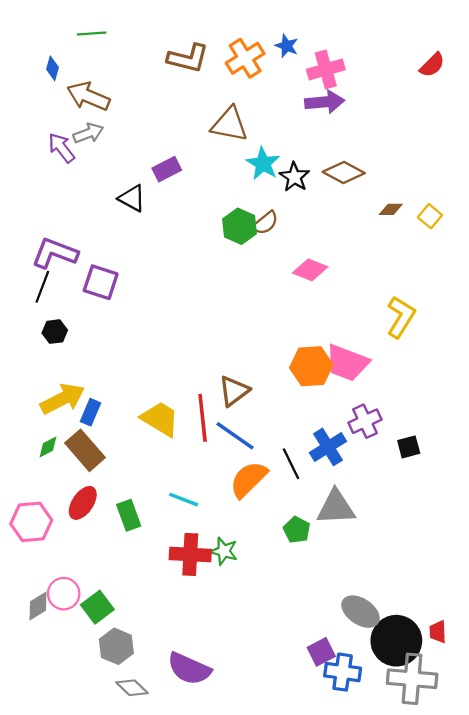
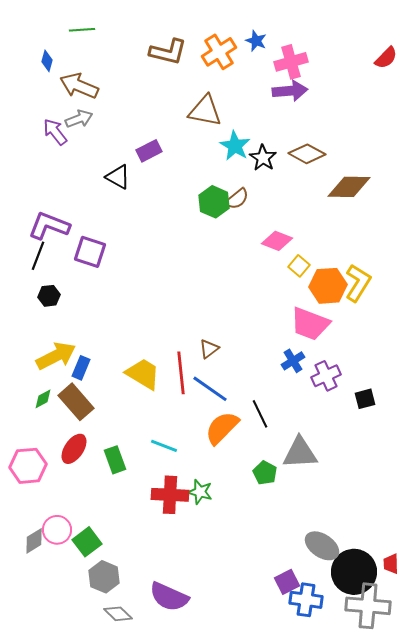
brown diamond: (391, 209) -> (349, 187), size x2.0
yellow square: (430, 216) -> (299, 266), moved
orange hexagon: (311, 366) -> (328, 286), moved
brown triangle: (234, 391) -> (209, 349), size x0.7
blue cross: (328, 447) -> (293, 361), moved, size x0.7

